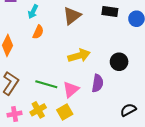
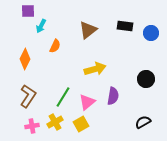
cyan arrow: (33, 12) -> (41, 26), moved
black circle: (119, 62) -> (146, 79), moved
green line: (46, 84) -> (63, 97), turned -75

